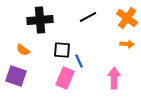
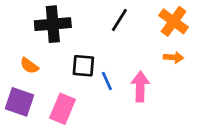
black line: (88, 17) -> (119, 20), turned -30
pink rectangle: (65, 78) -> (63, 109), moved
pink arrow: (114, 78) -> (140, 87), moved

